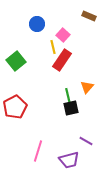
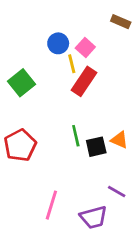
blue circle: (37, 24) -> (58, 43), moved
orange triangle: (87, 87) -> (119, 140), moved, turned -48
green line: (68, 96) -> (76, 136), moved

